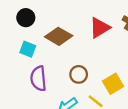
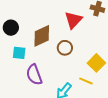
brown diamond: (59, 36) -> (42, 36), turned -40
brown circle: (79, 74) -> (65, 48), moved

